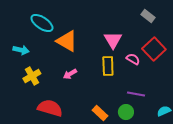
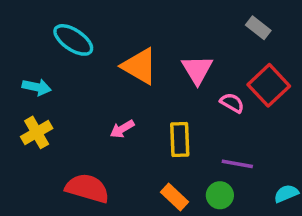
orange triangle: (67, 41) -> (140, 66), moved
yellow rectangle: (108, 66) -> (180, 139), moved
yellow cross: (32, 76) -> (37, 132), moved

